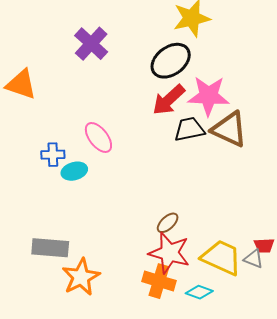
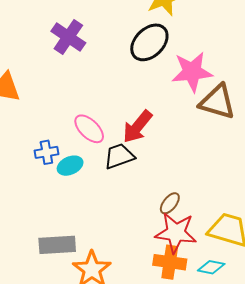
red arrow: (169, 100) -> (137, 127), moved
black trapezoid: (189, 129) -> (119, 156), moved

